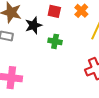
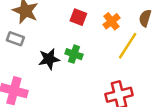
black star: (33, 25) -> (49, 59), moved

